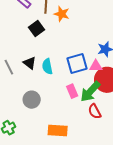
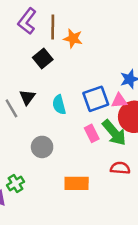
black triangle: (30, 63) -> (27, 97), moved, turned 32
green arrow: (90, 92) -> (114, 133), turned -80
red semicircle: (95, 111) -> (120, 168), moved, turned 126

